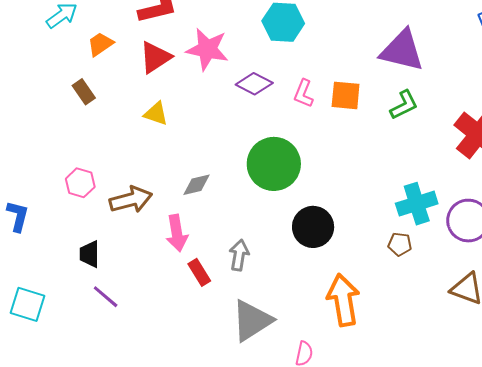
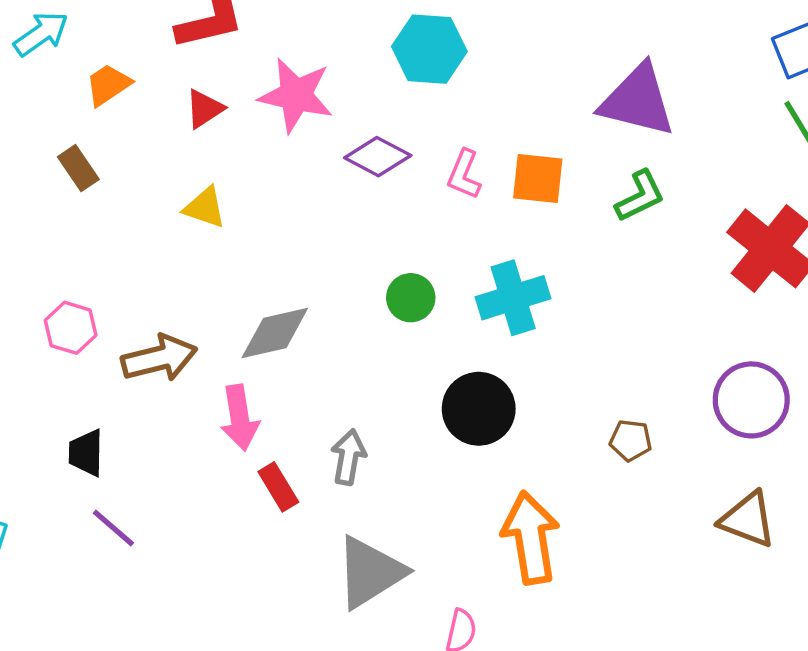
red triangle: (155, 57) -> (204, 109), size x0.7
green circle: (274, 164) -> (411, 298), size x0.5
gray diamond: (196, 185) -> (275, 333), size x1.4
cyan cross: (417, 204) -> (513, 298), moved

